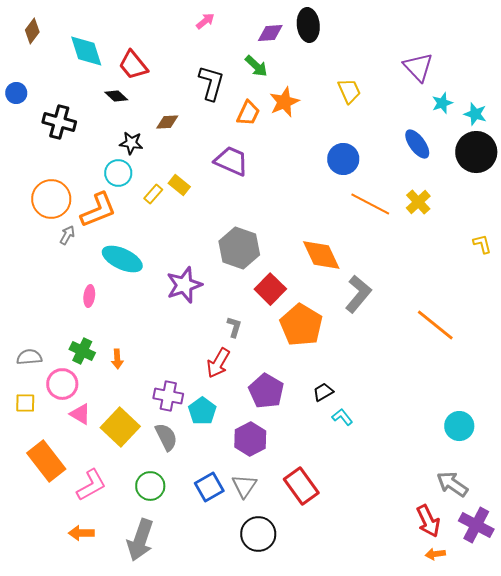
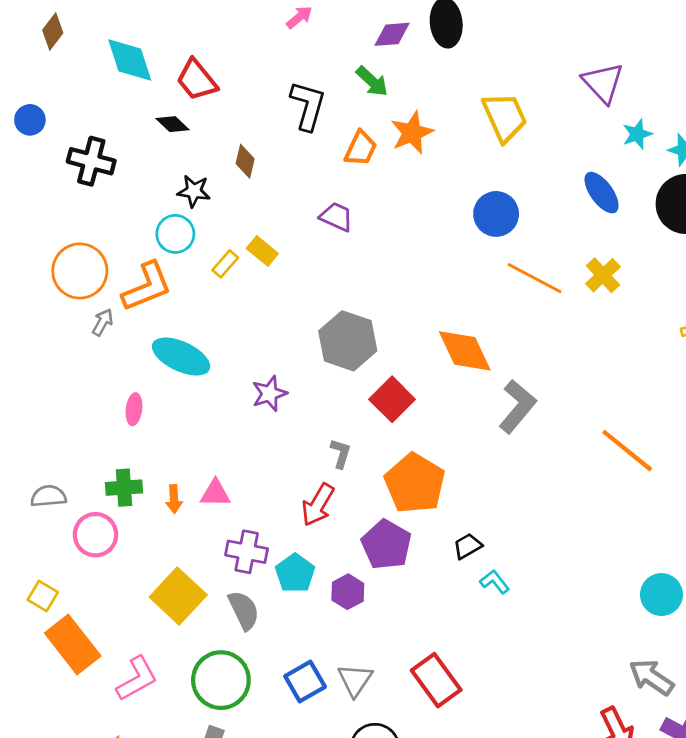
yellow trapezoid: (349, 91) -> (505, 117), size x1.4
brown diamond: (167, 122) -> (245, 161), turned -75
purple trapezoid: (231, 161) -> (336, 217), size x0.7
purple star: (184, 285) -> (269, 394), size x0.7
orange pentagon: (301, 325) -> (415, 483), moved
green cross: (82, 351) -> (124, 488), turned -30
yellow square: (25, 403) -> (43, 596), moved, turned 30
pink triangle: (80, 414) -> (215, 493), moved, turned -30
purple hexagon: (250, 439) -> (348, 592), moved, size x0.7
green circle: (150, 486) -> (221, 680), size x1.4

